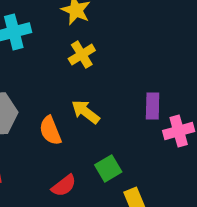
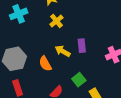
purple rectangle: (153, 106) -> (82, 46), moved

